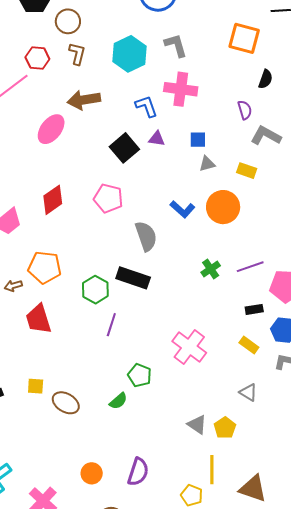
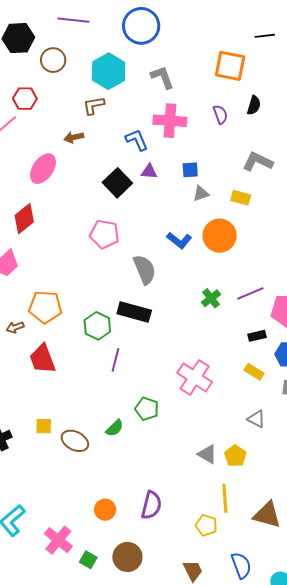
brown L-shape: (77, 54) -> (94, 105), moved, turned -110
cyan hexagon: (130, 54) -> (109, 71), moved
brown arrow: (84, 100) -> (74, 137), size x0.6
purple semicircle: (245, 110) -> (220, 114), moved
red diamond: (53, 200) -> (24, 219), moved
green semicircle: (118, 401) -> (115, 428), moved

